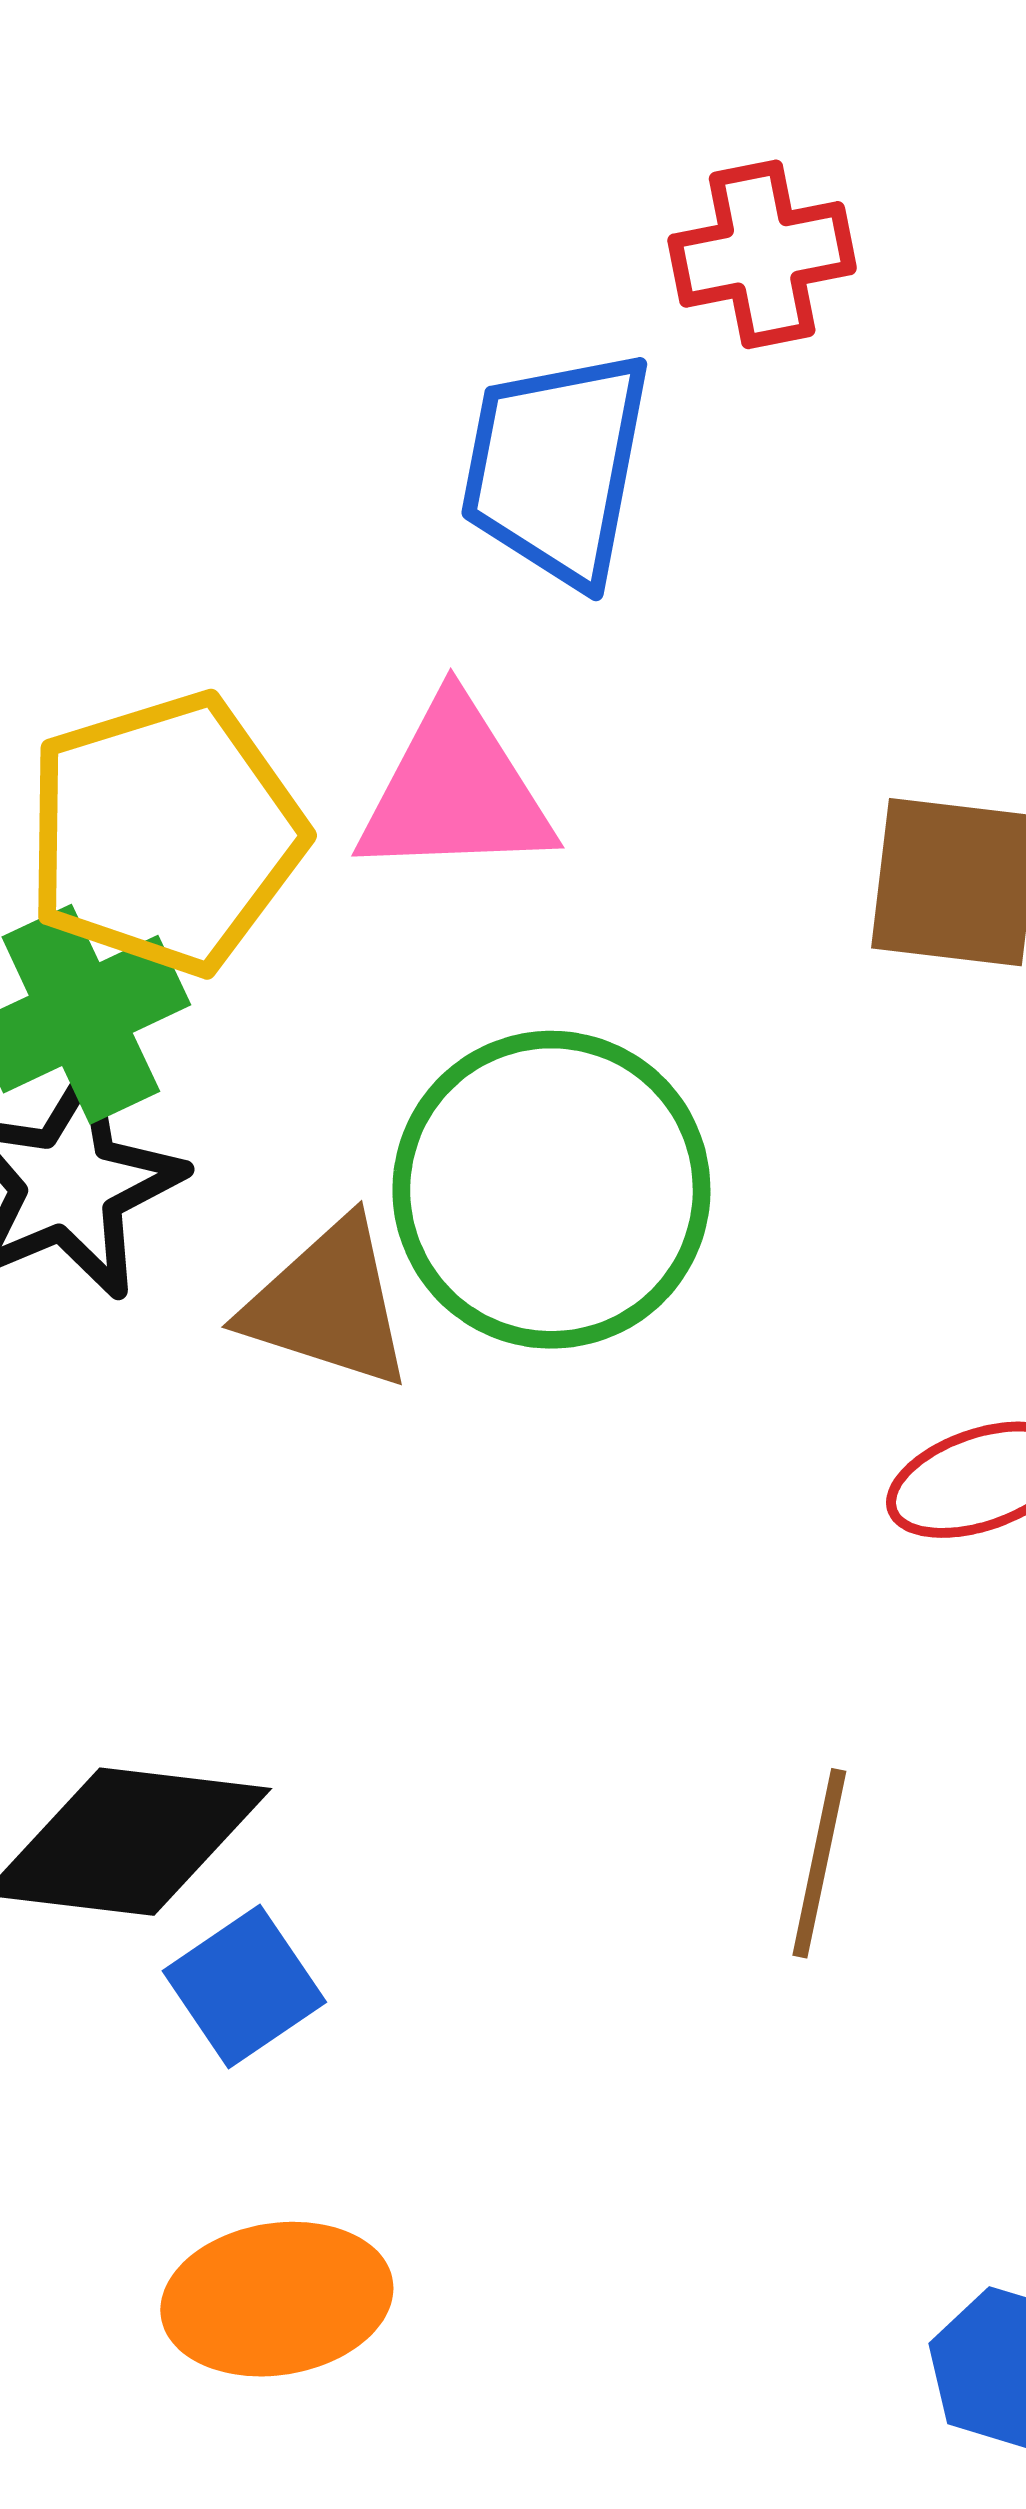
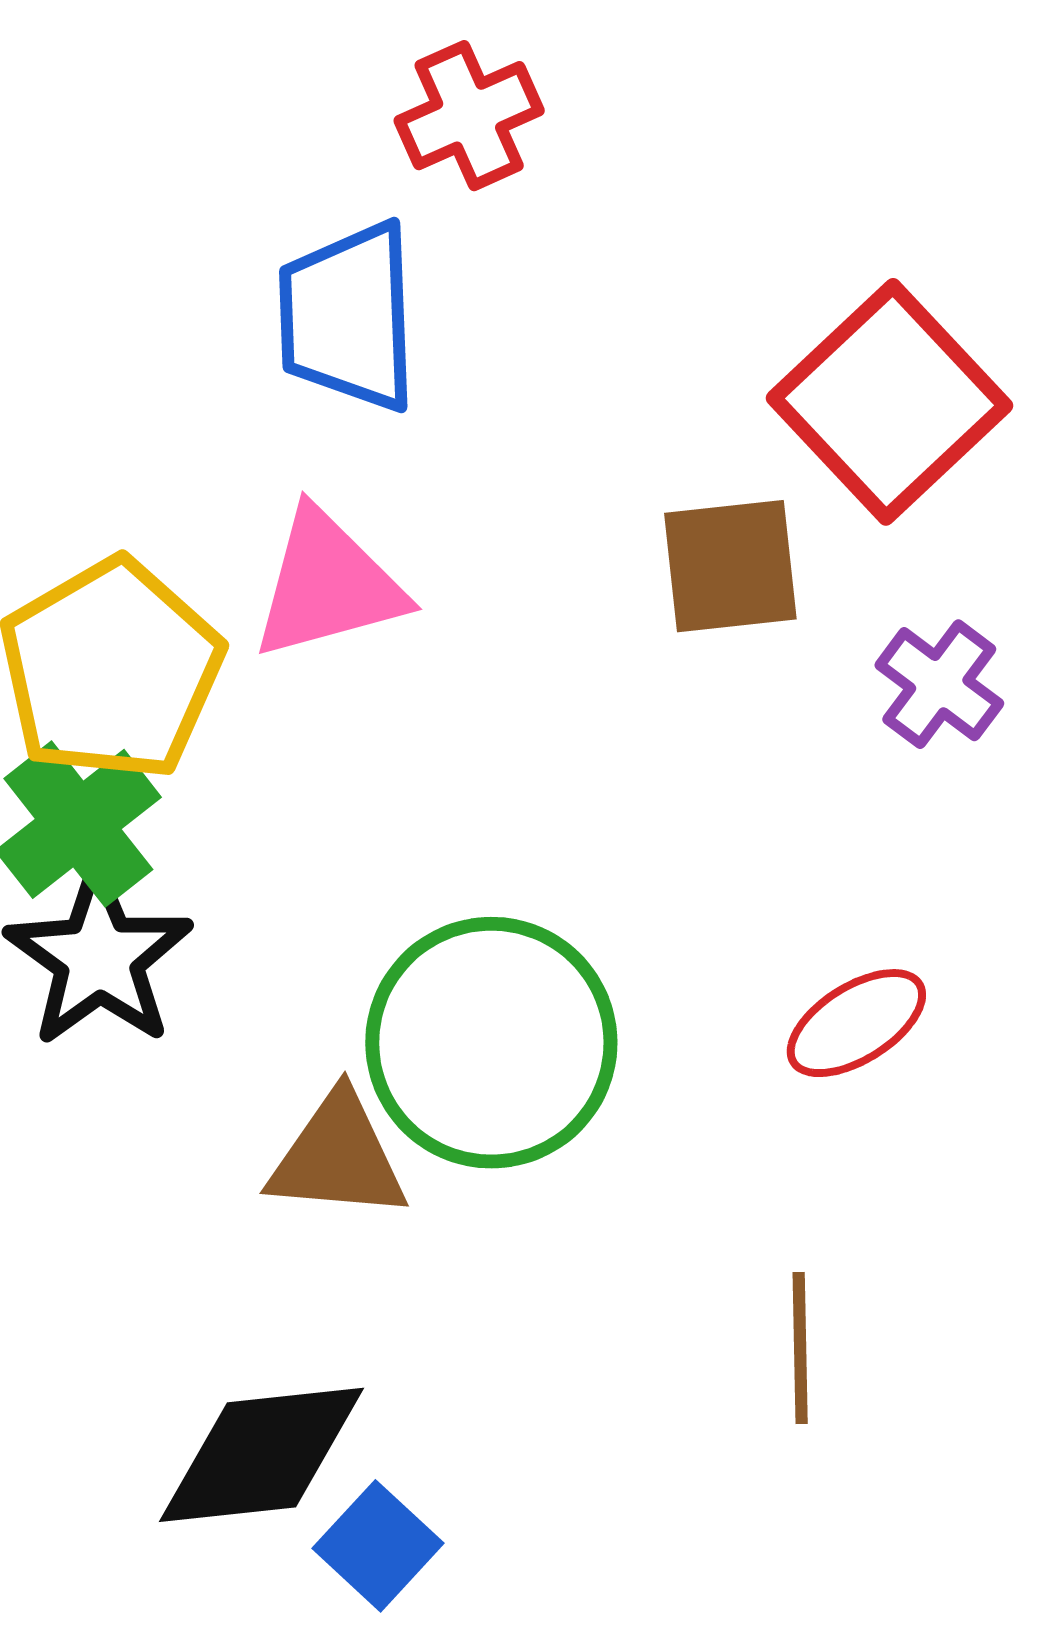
green circle: (551, 1190) -> (491, 1043), moved
brown triangle: (328, 1304) -> (338, 1157), moved

